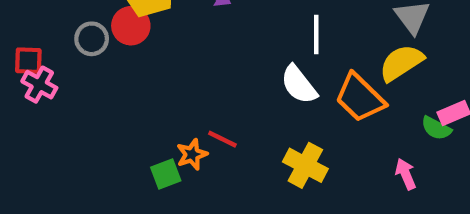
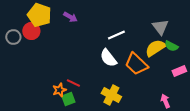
white line: (316, 34) -> (116, 35), turned 66
green semicircle: (436, 128) -> (171, 46), moved
green square: (166, 174) -> (68, 99), moved
pink arrow: (406, 174) -> (165, 101), moved

